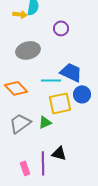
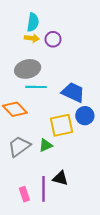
yellow arrow: (20, 14) -> (32, 38), moved
purple circle: (61, 28) -> (53, 39), moved
cyan line: (51, 80) -> (36, 87), moved

